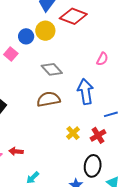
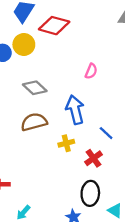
blue line: (111, 114) -> (106, 133), turned 64
yellow cross: (73, 133) -> (66, 143), moved, turned 32

